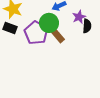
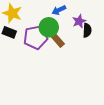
purple pentagon: (36, 33) -> (36, 37), turned 30

